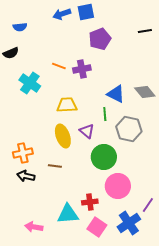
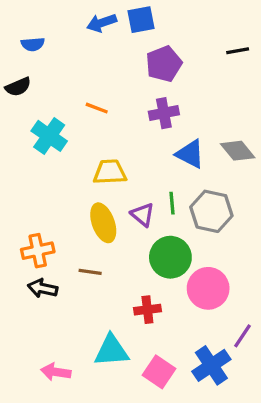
purple cross: (82, 69) -> (164, 113), moved
green line: (105, 114) -> (172, 203), moved
pink circle: (118, 186) -> (208, 288), moved
red cross: (90, 202) -> (147, 310), moved

